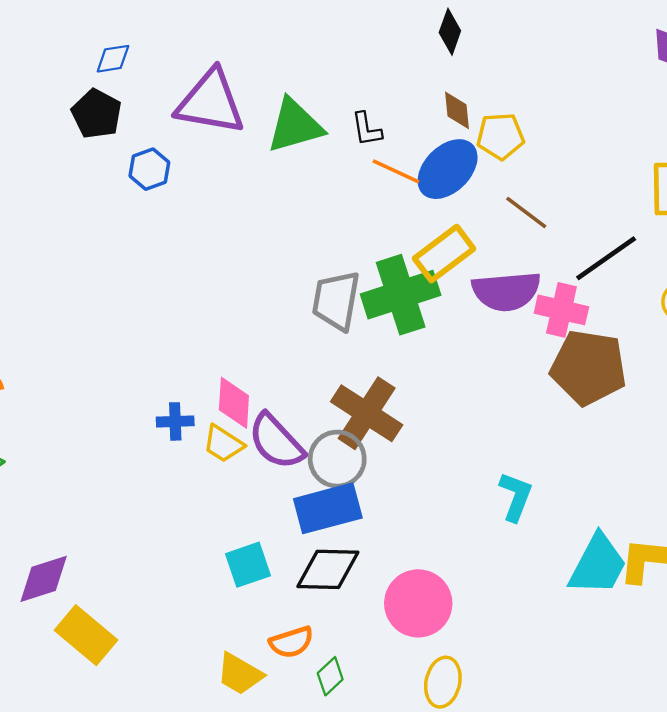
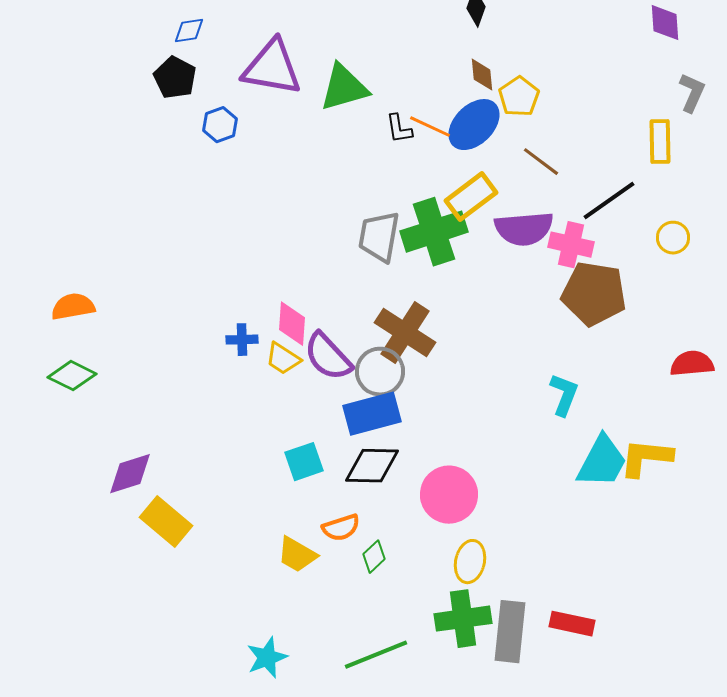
black L-shape: (367, 129) -> (399, 129), moved
yellow pentagon: (500, 136) -> (519, 97), turned -30
cyan L-shape: (516, 497) -> (564, 395), moved

